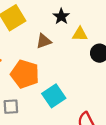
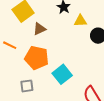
brown triangle: (44, 41) -> (39, 29), moved

